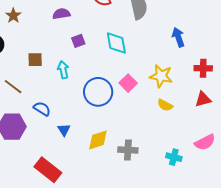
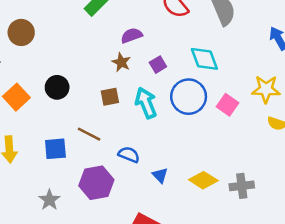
brown star: (13, 16) -> (121, 62), moved
cyan arrow: (63, 70) -> (146, 103), size x1.4
blue circle: (98, 92) -> (189, 97), moved
yellow diamond: (98, 140) -> (203, 180), turned 60

